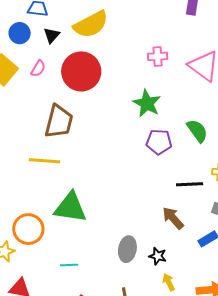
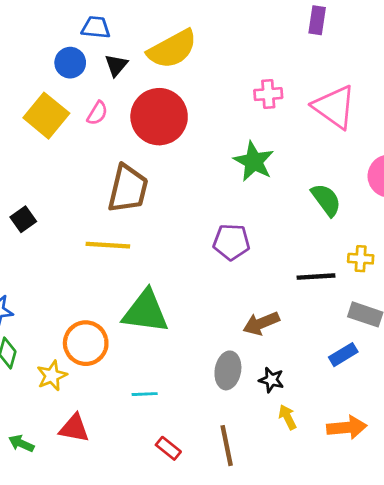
purple pentagon: (159, 142) -> (231, 242), moved
brown arrow: (173, 218) -> (261, 323), moved, turned -70

